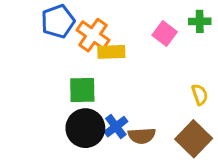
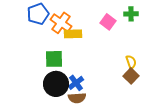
brown semicircle: (142, 136) -> (77, 98), moved
brown square: (194, 139) -> (131, 76), moved, size x0.7

